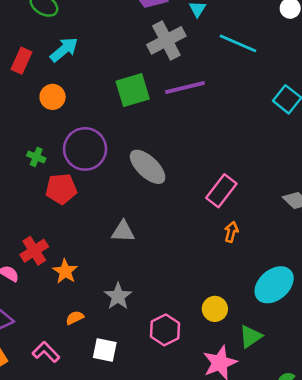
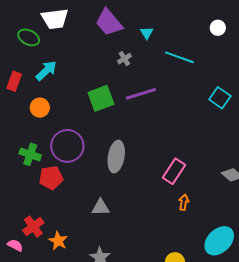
gray cross: (166, 40) -> (124, 59), size x0.5
green cross: (36, 157) -> (30, 154), size x1.5
gray ellipse: (148, 167) -> (116, 157), turned 60

